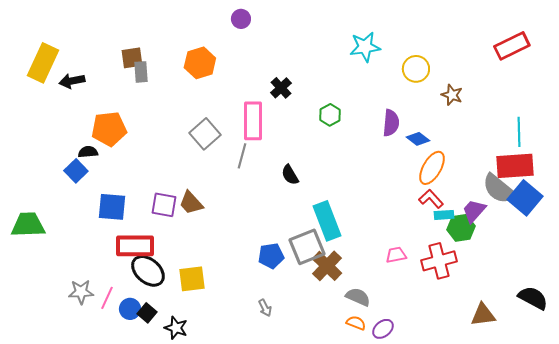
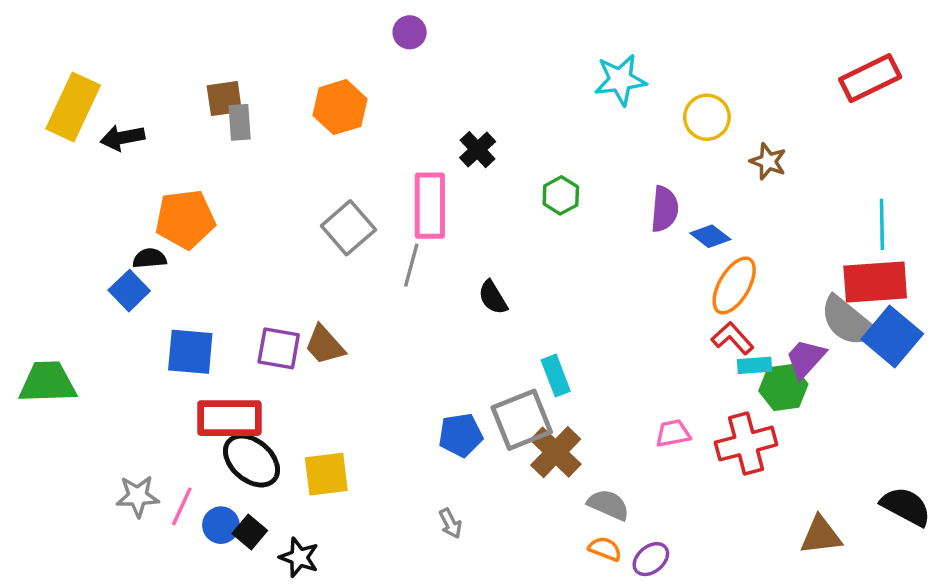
cyan rectangle: (327, 221) -> (556, 376), size x0.6

